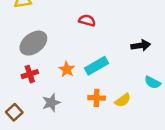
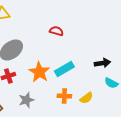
black arrow: (141, 45) -> (102, 63), moved
orange star: (67, 69) -> (39, 72), size x1.5

